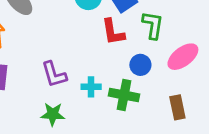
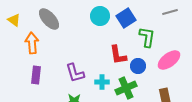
red L-shape: (113, 32) -> (118, 55), moved
green cross: (124, 95) -> (126, 88), turned -35

